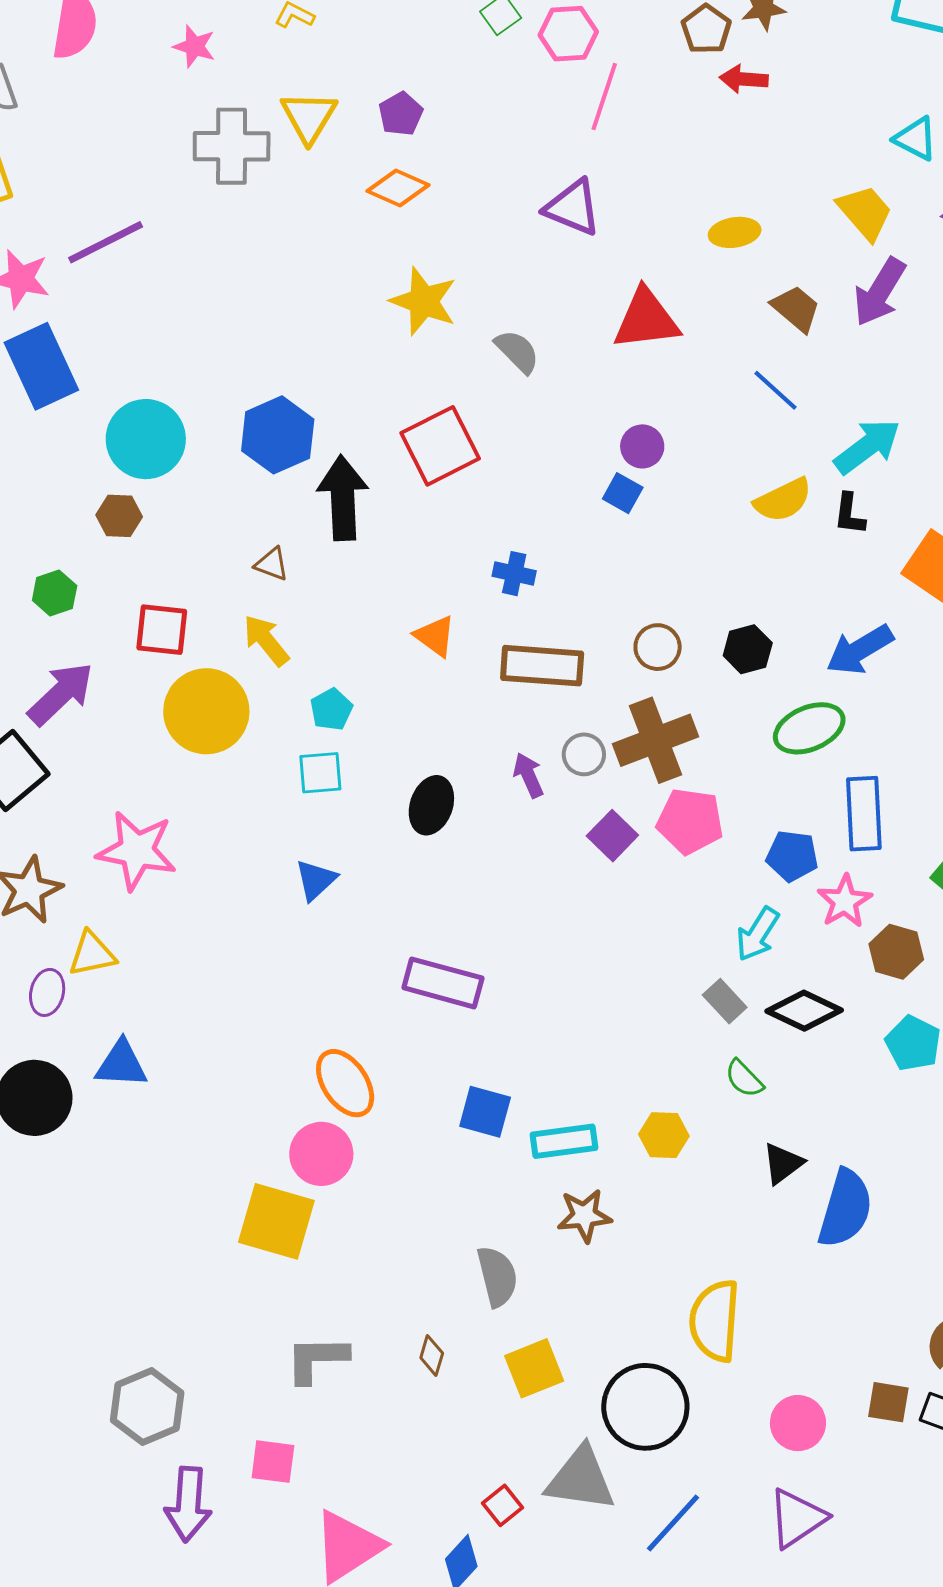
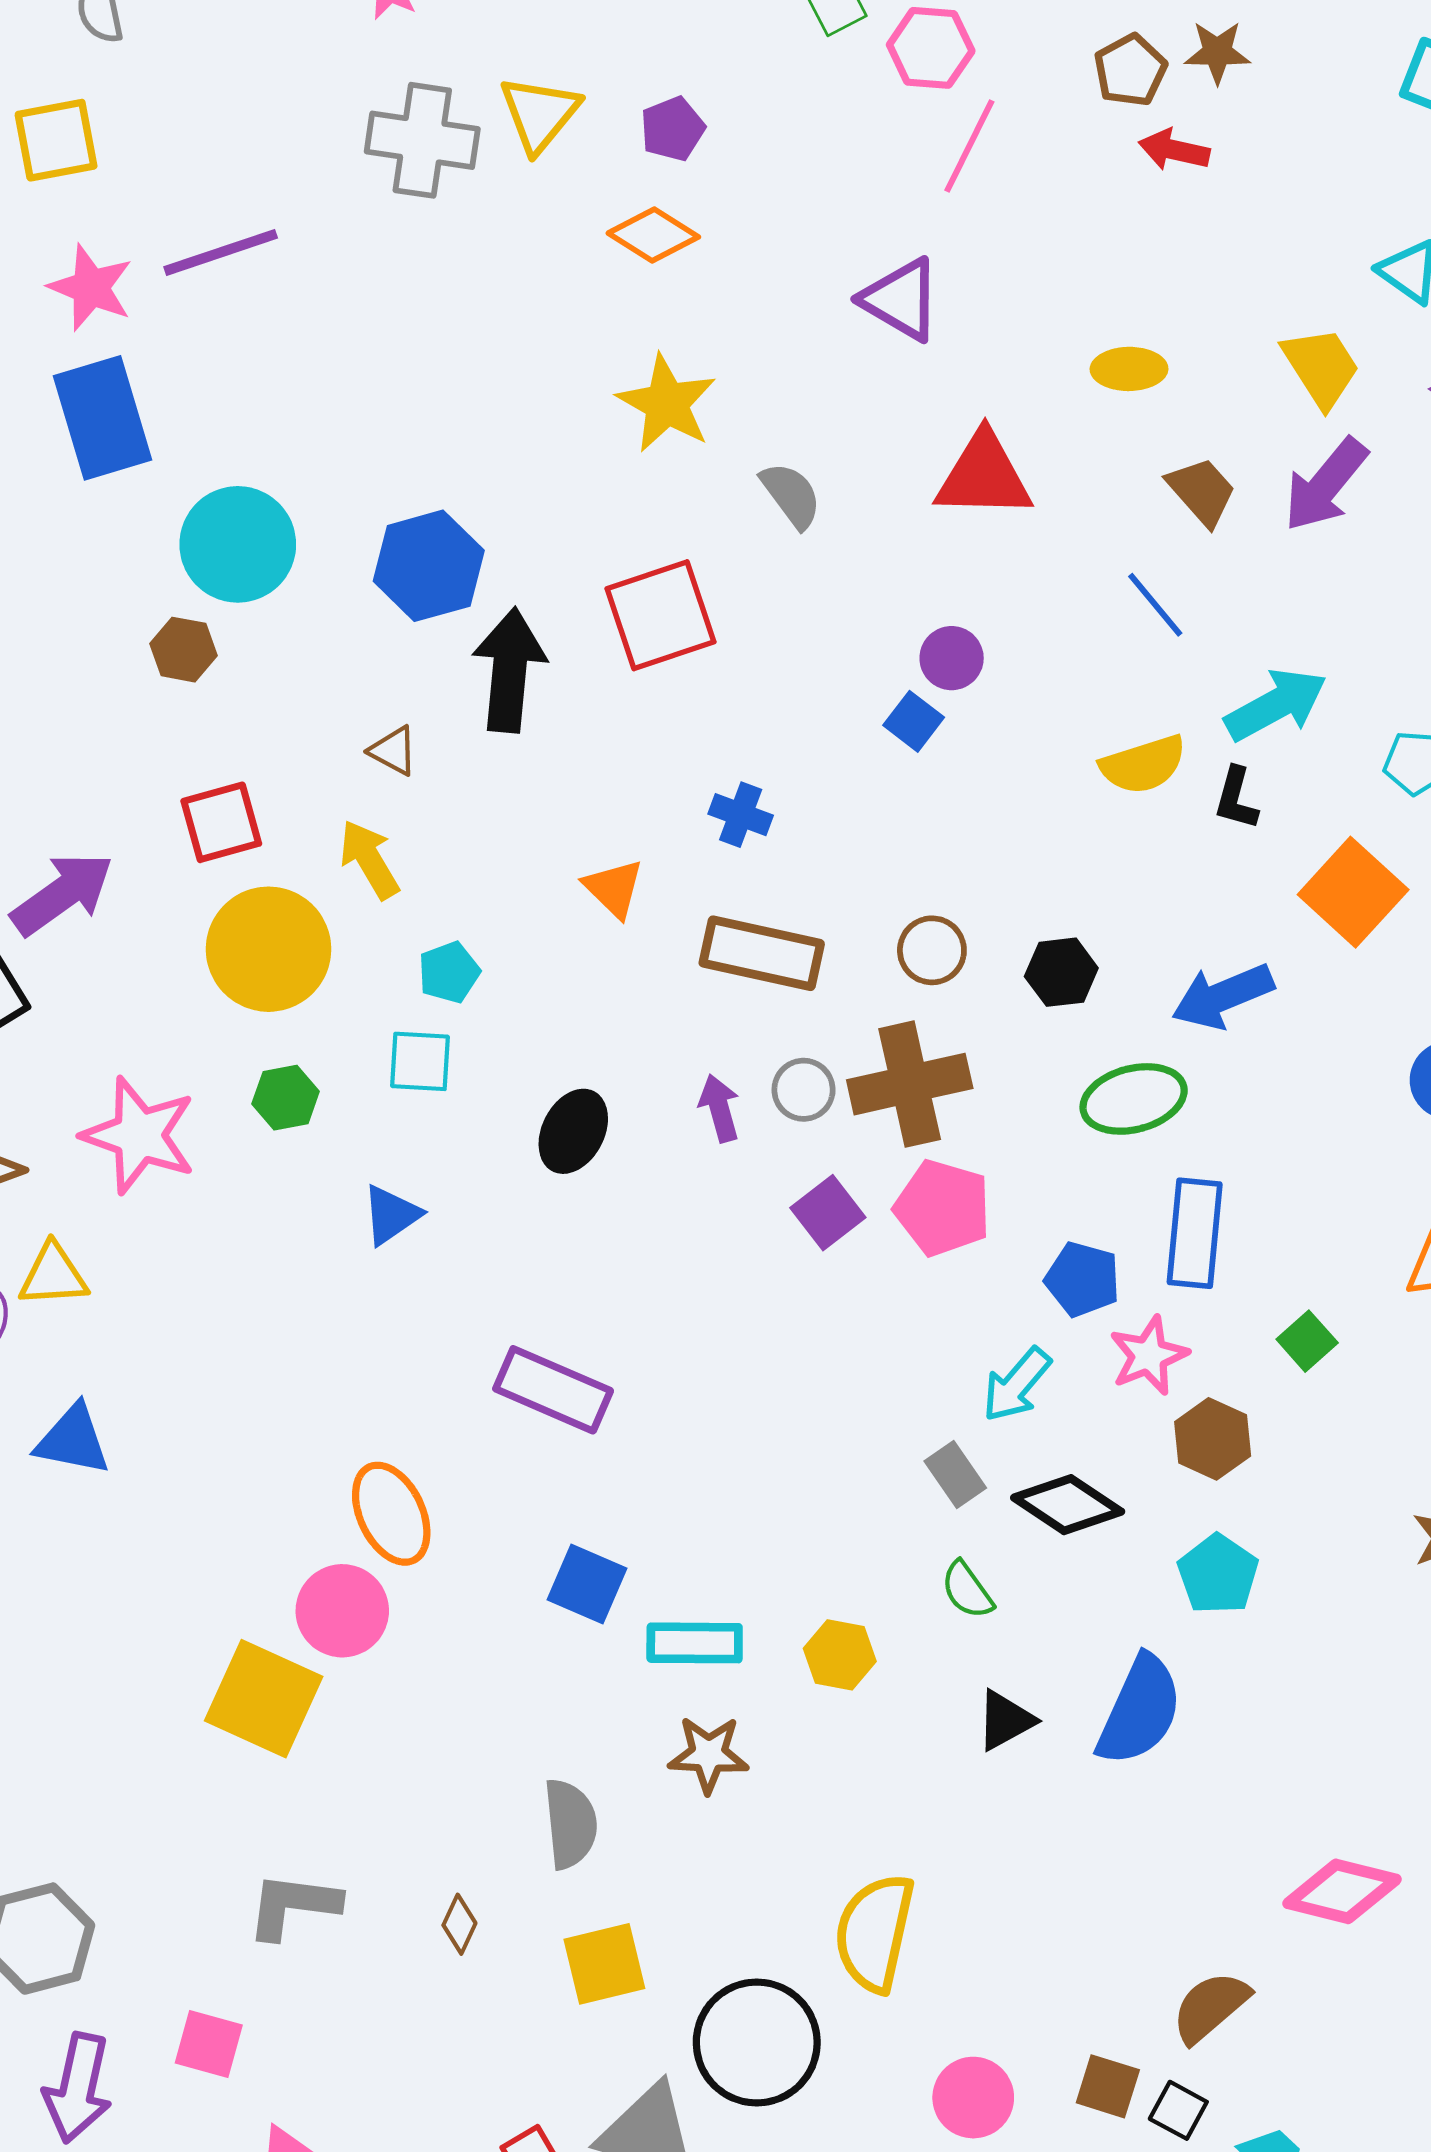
green hexagon: (55, 593) -> (286, 1098), moved
red square: (162, 630) -> (221, 822), turned -30
blue semicircle: (845, 1208) -> (1140, 1710), moved

